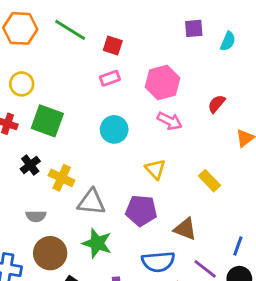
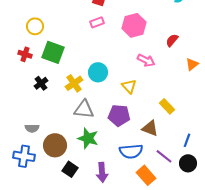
pink arrow: (170, 121) -> (146, 60), moved
cyan circle: (114, 129) -> (98, 72), moved
yellow cross: (62, 178) -> (74, 83), moved, turned 30
yellow rectangle: (209, 181) -> (167, 106), moved
gray semicircle: (36, 216) -> (32, 128), moved

